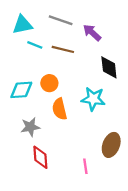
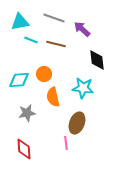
brown ellipse: (111, 145) -> (77, 123), moved
red diamond: (40, 157) -> (24, 149), moved
pink line: (85, 166) -> (66, 143), moved

